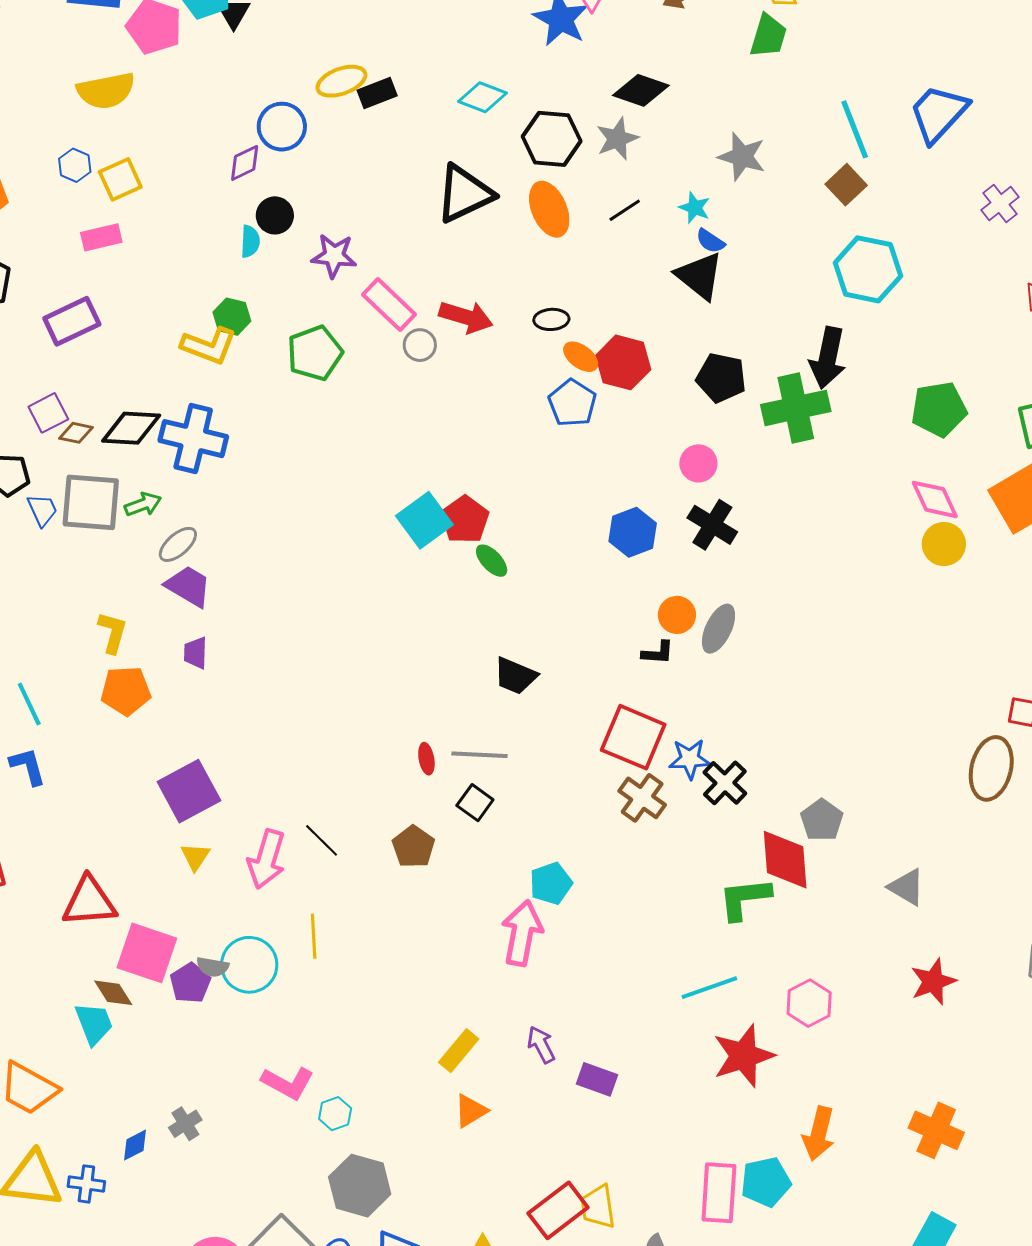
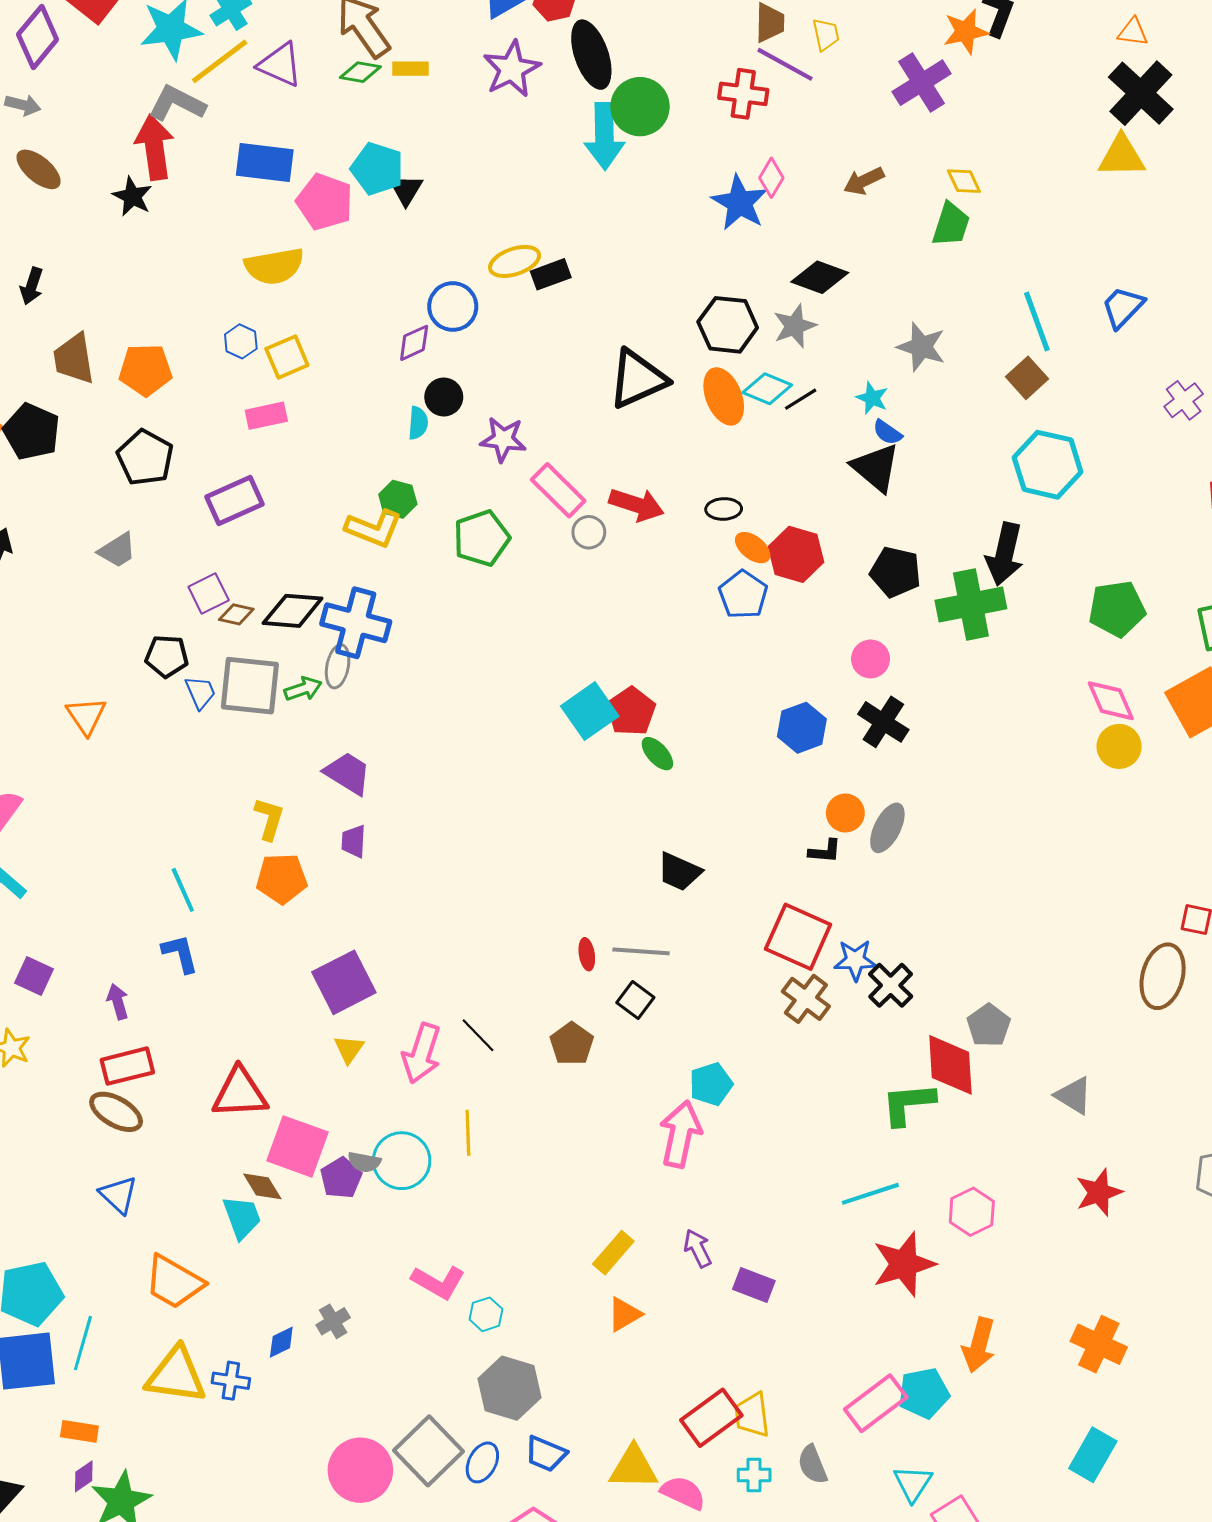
cyan diamond: (483, 97) -> (767, 389), moved
blue trapezoid: (939, 113) -> (1123, 307), size x0.7
gray ellipse: (178, 544) -> (338, 666), moved, turned -39
pink rectangle: (719, 1193) -> (876, 1403), turned 48

